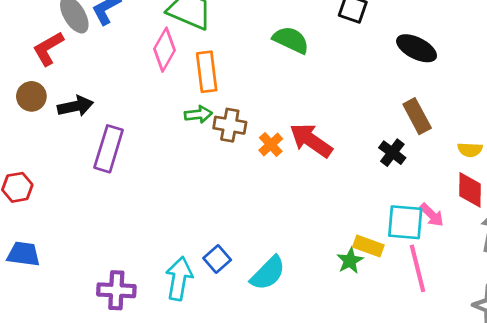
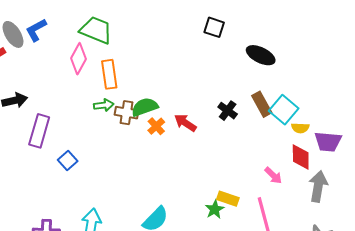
green semicircle: (291, 40) -> (145, 107), moved, turned -44
red arrow: (311, 140) -> (185, 123), size x0.7
black cross: (392, 153) -> (228, 111), moved
cyan square: (405, 222) -> (284, 110), moved, turned 36
blue square: (217, 259) -> (68, 161), moved

